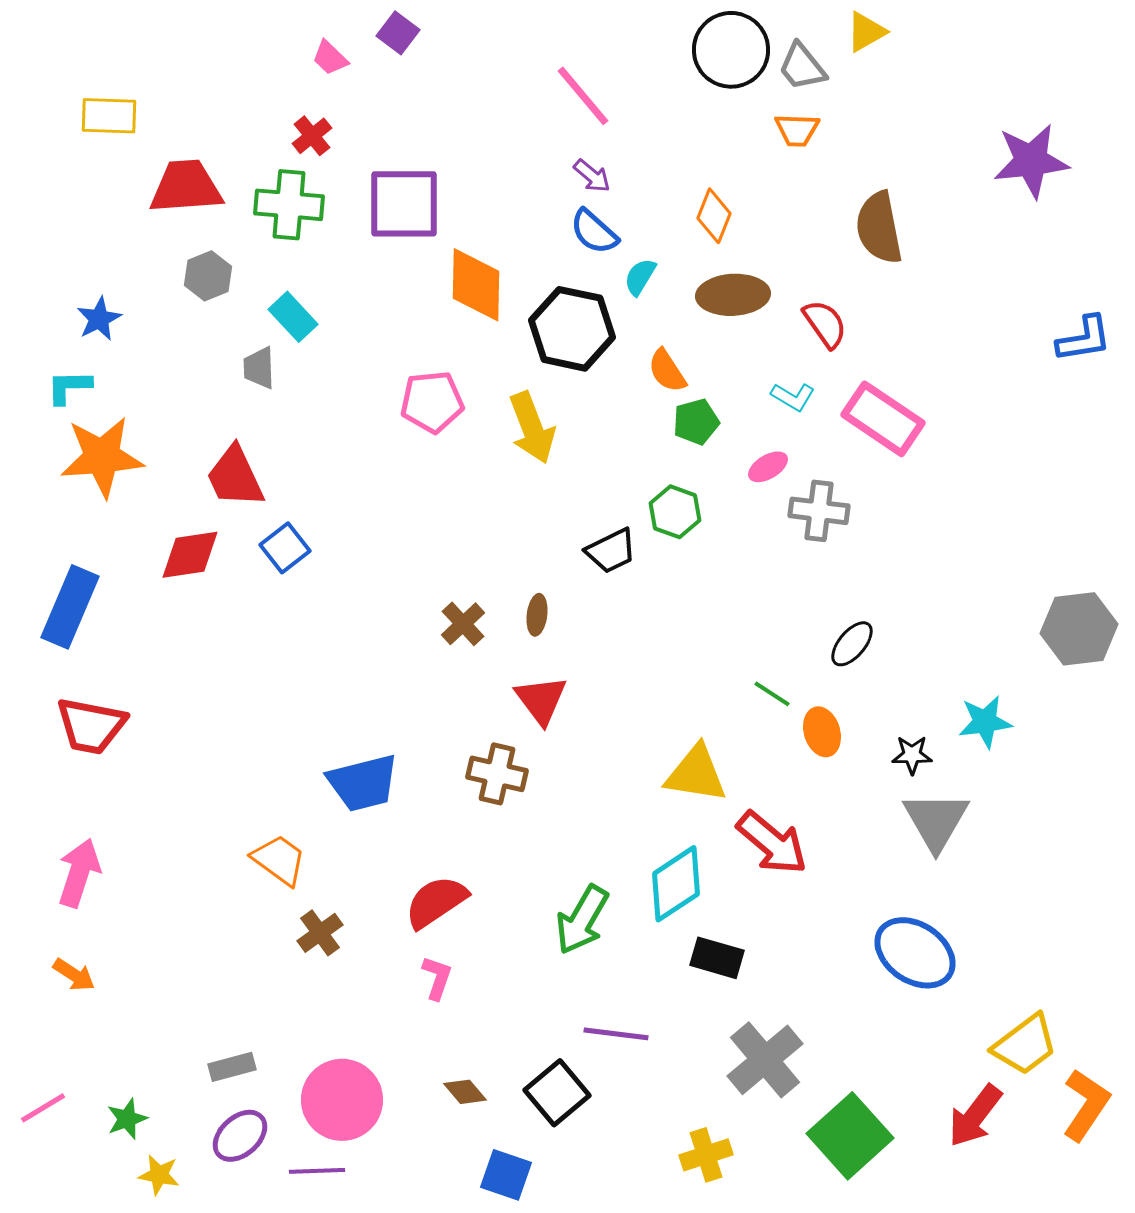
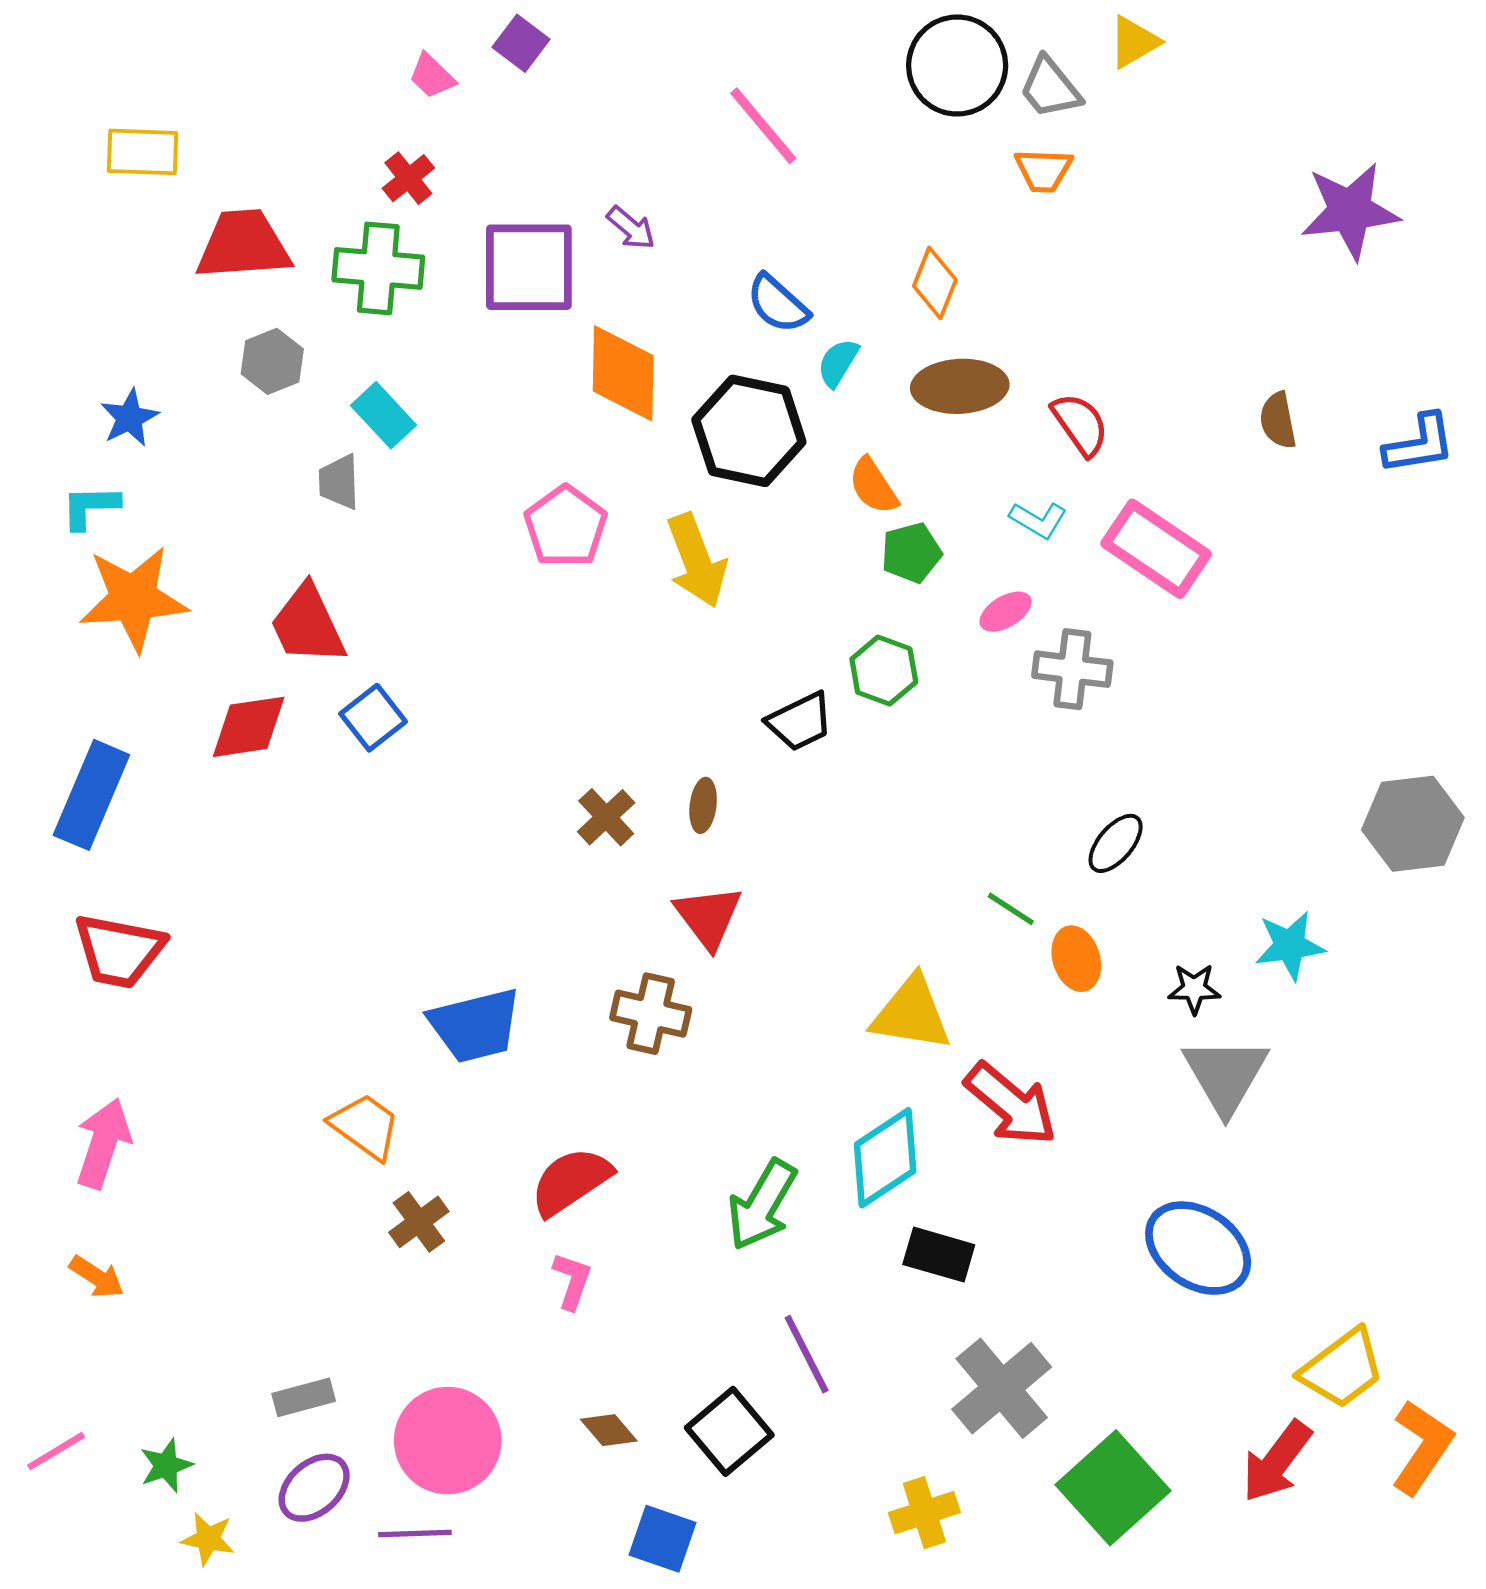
purple arrow: (592, 176) -> (631, 228), moved
brown semicircle: (879, 228) -> (1278, 420), moved, size x0.6
pink pentagon: (432, 402) -> (566, 526), turned -30
purple line: (616, 1034) -> (807, 1354), turned 56

